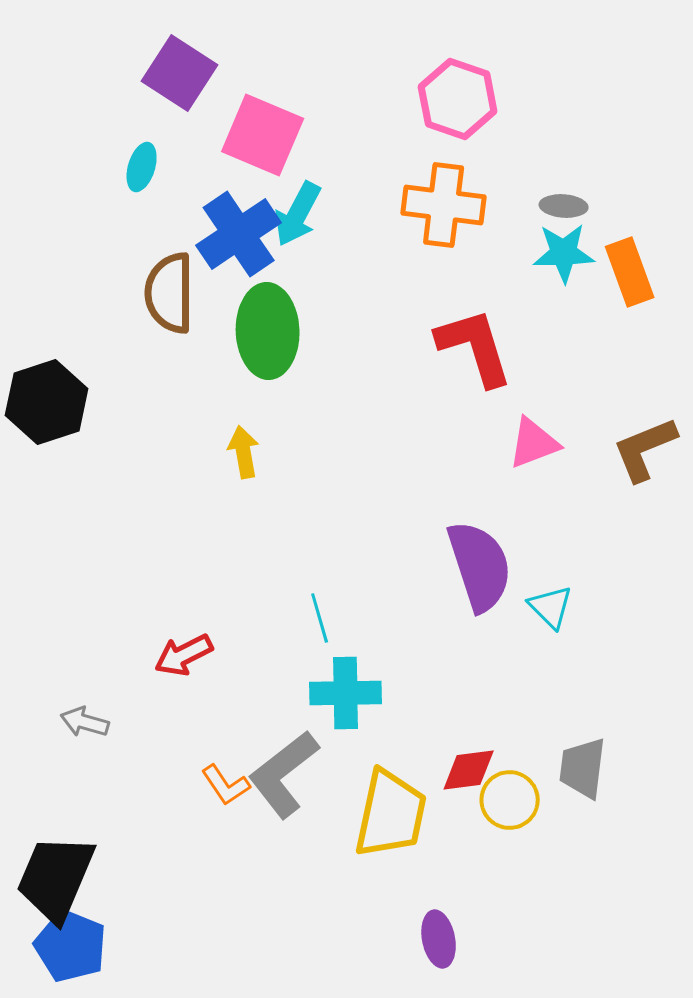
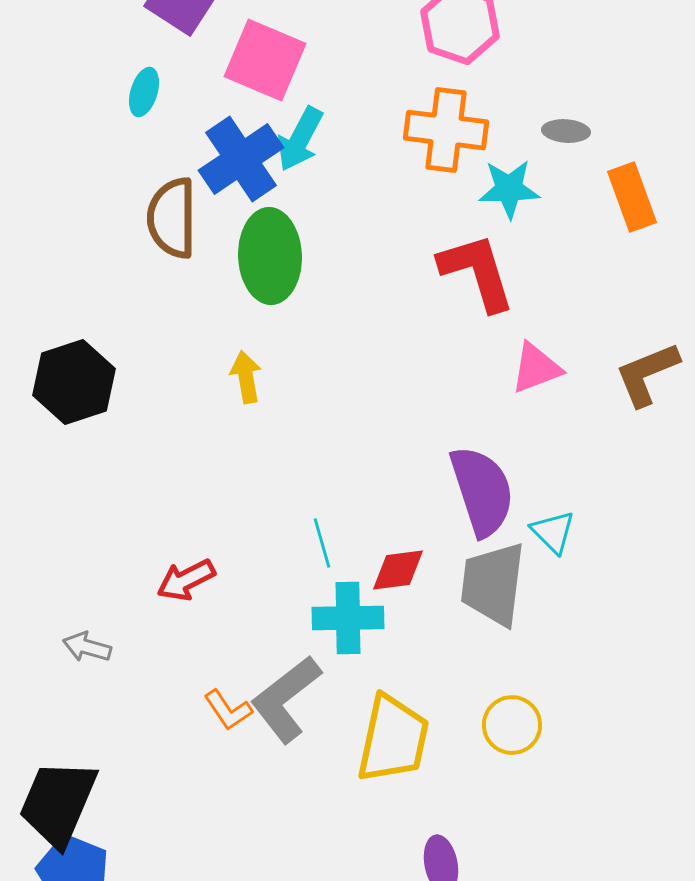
cyan star: (564, 253) -> (509, 189), moved
black hexagon: (47, 402) -> (74, 382), moved
gray trapezoid: (583, 768) -> (493, 584), moved, size x1.4
red diamond: (469, 770) -> (398, 570), moved

